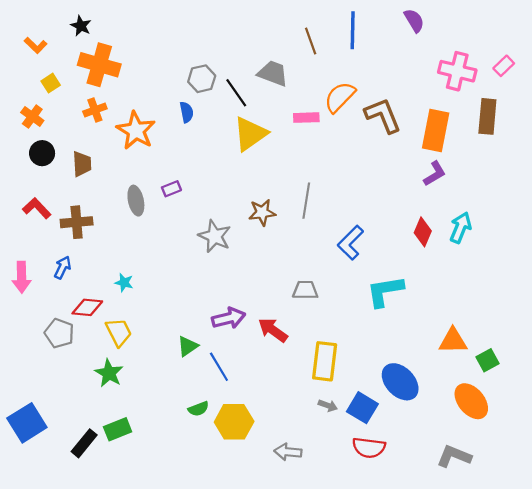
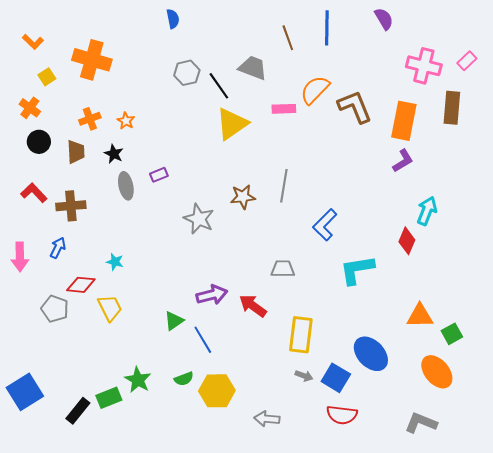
black star: (81, 26) -> (114, 154), moved
orange cross: (95, 110) -> (90, 119), moved
blue semicircle: (187, 112) -> (173, 19), moved
orange star: (136, 131) -> (126, 121), size x0.5
red diamond: (423, 232) -> (407, 241), moved
green star: (109, 373) -> (138, 380), moved

